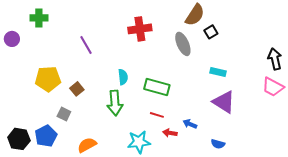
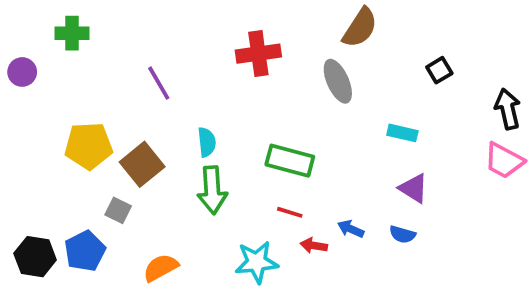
black square: (211, 32) -> (439, 70), moved
cyan semicircle: (123, 77) -> (207, 142), moved
brown square: (77, 89) -> (142, 164), size x1.6
purple triangle: (224, 102) -> (413, 188), size x0.7
blue semicircle: (218, 144) -> (402, 234), moved

